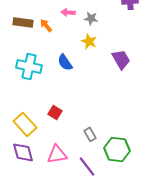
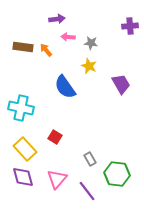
blue semicircle: (65, 62) -> (65, 87), size x1.4
cyan cross: (29, 66) -> (21, 108), moved
pink triangle: (57, 154) -> (57, 179), turned -40

